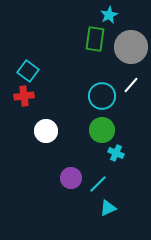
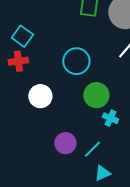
cyan circle: (102, 96) -> (76, 61), moved

